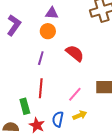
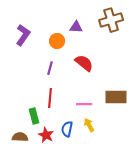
purple triangle: (52, 13) -> (76, 27), moved
pink line: (75, 94) -> (84, 104), turned 49
yellow arrow: (80, 115) -> (89, 125), turned -96

